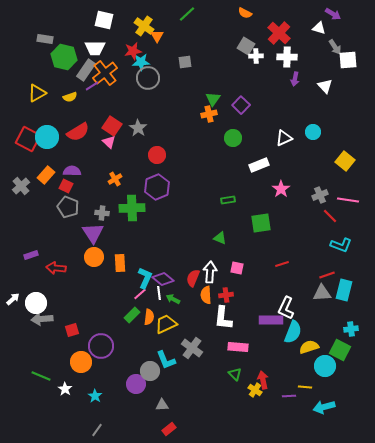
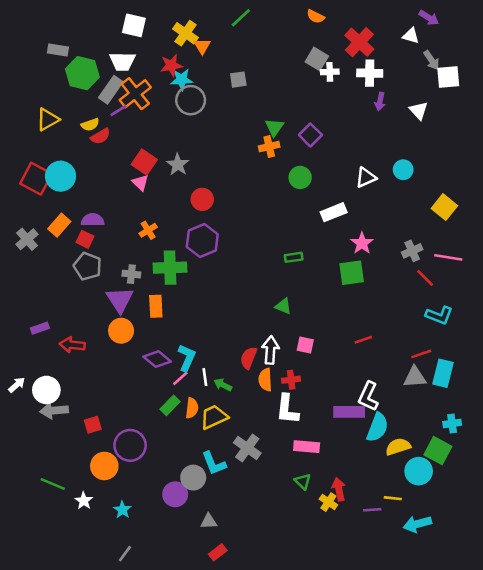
red semicircle: (78, 132) -> (100, 136), moved, size x0.7
green square: (261, 223) -> (352, 273), moved
orange rectangle: (120, 263) -> (156, 306), moved
purple diamond: (163, 279) -> (157, 359), moved

